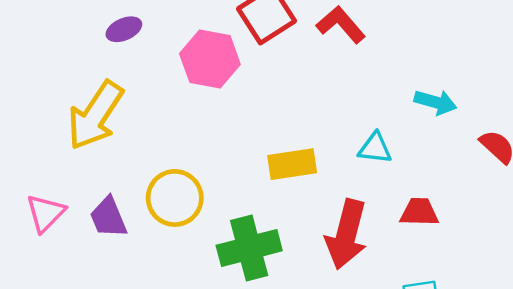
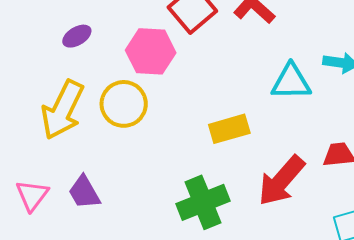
cyan triangle: (375, 148) -> (291, 82), moved, size x1.4
yellow circle: (175, 198) -> (124, 104), moved
red arrow: (346, 234) -> (281, 181), turned 34

